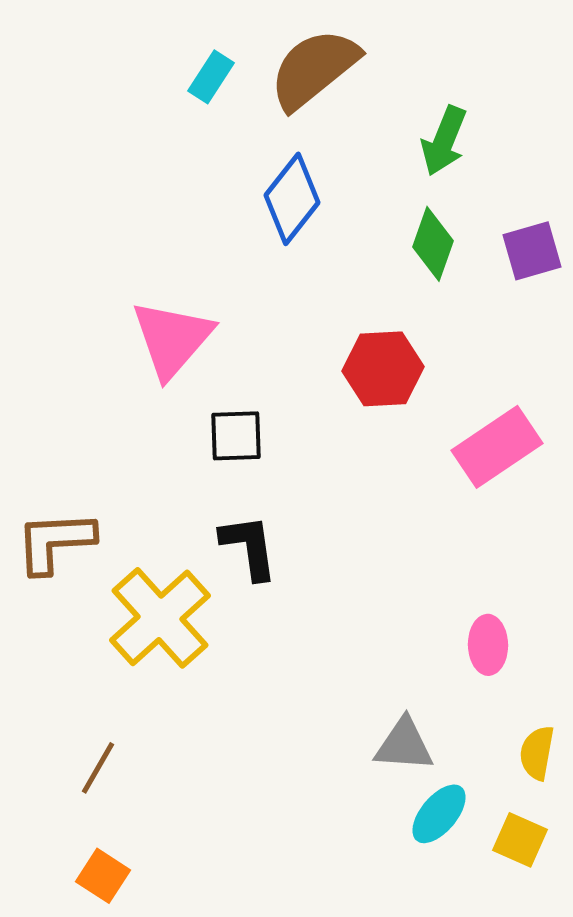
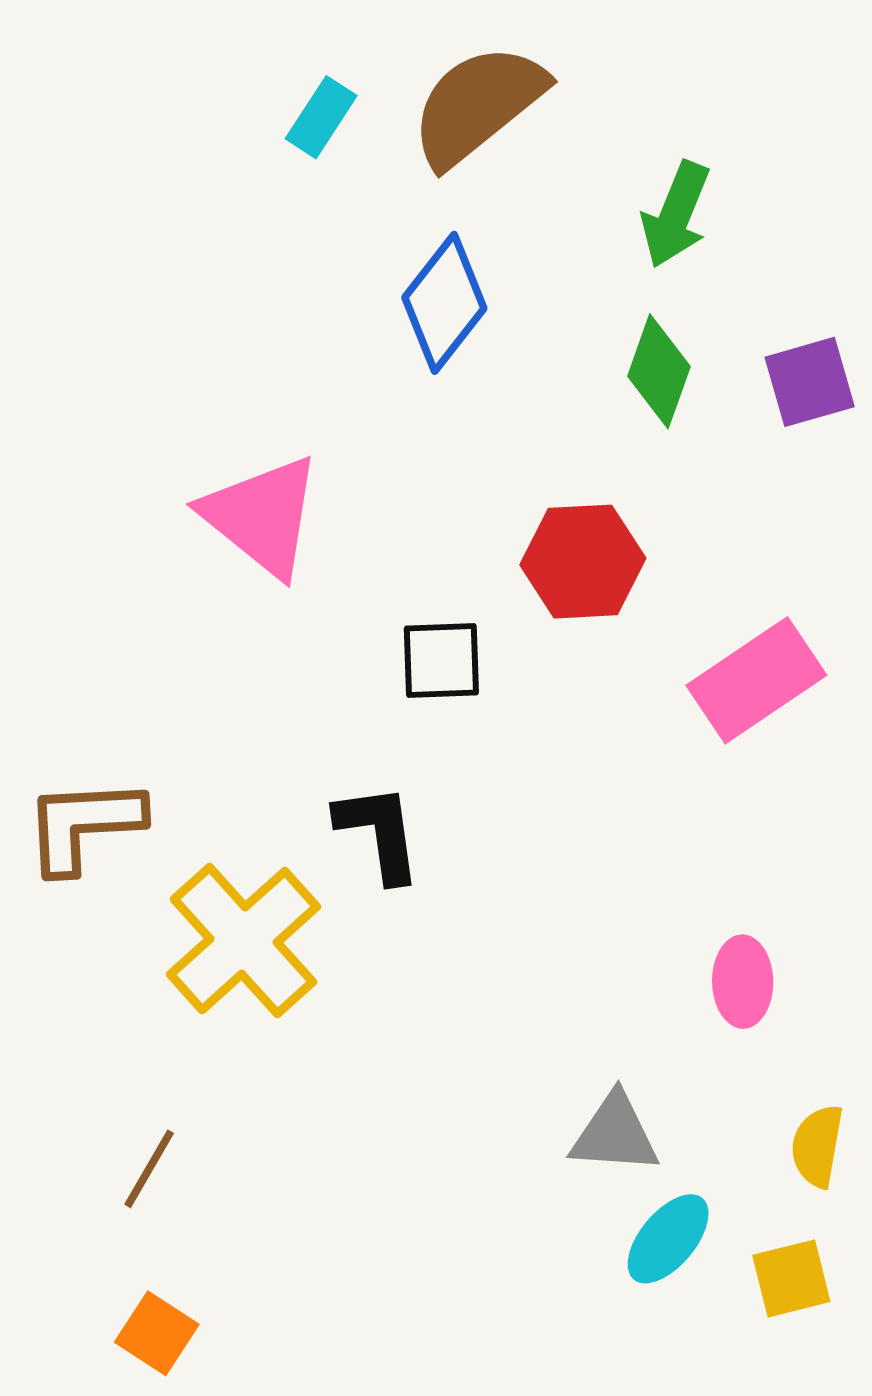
pink triangle: (172, 339) -> (262, 516), turned -32
black square: (236, 436) -> (441, 661), moved
yellow square: (520, 840) -> (791, 1278), turned -38

